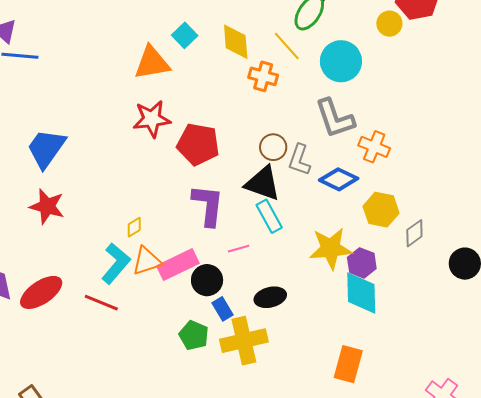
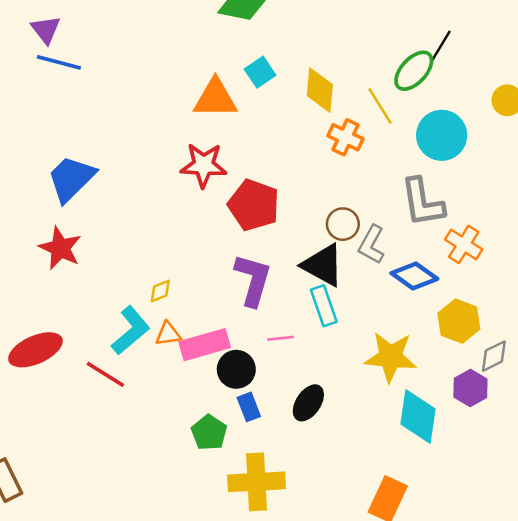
orange triangle: (147, 261) -> (168, 334), size x0.7
purple hexagon: (362, 263) -> (470, 388), moved
black ellipse: (270, 297) -> (308, 403), turned -52
yellow cross: (244, 341) -> (257, 482), moved

